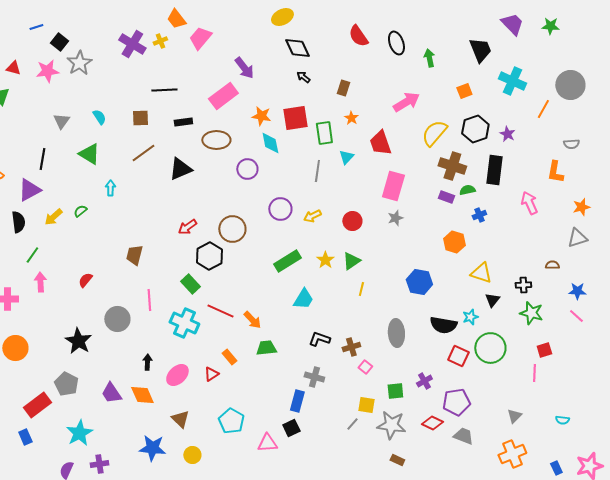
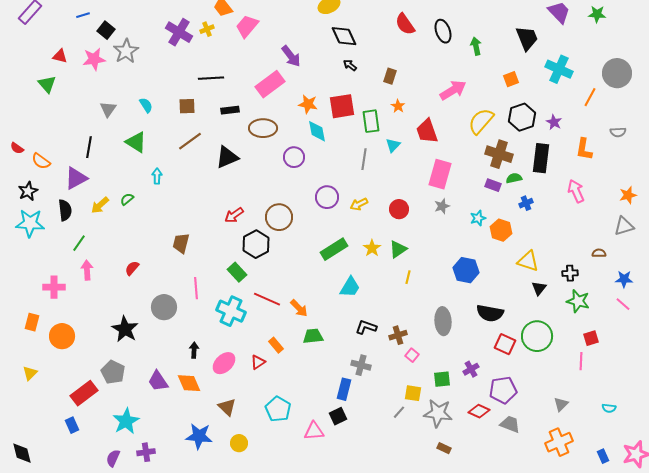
orange L-shape: (555, 172) -> (584, 149), moved
cyan star: (470, 317) -> (478, 218), moved

